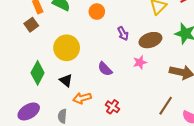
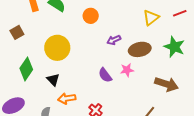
brown square: (31, 25) -> (17, 32), moved
purple arrow: (123, 33) -> (114, 40), turned 88
purple semicircle: (105, 69) -> (105, 75), moved

